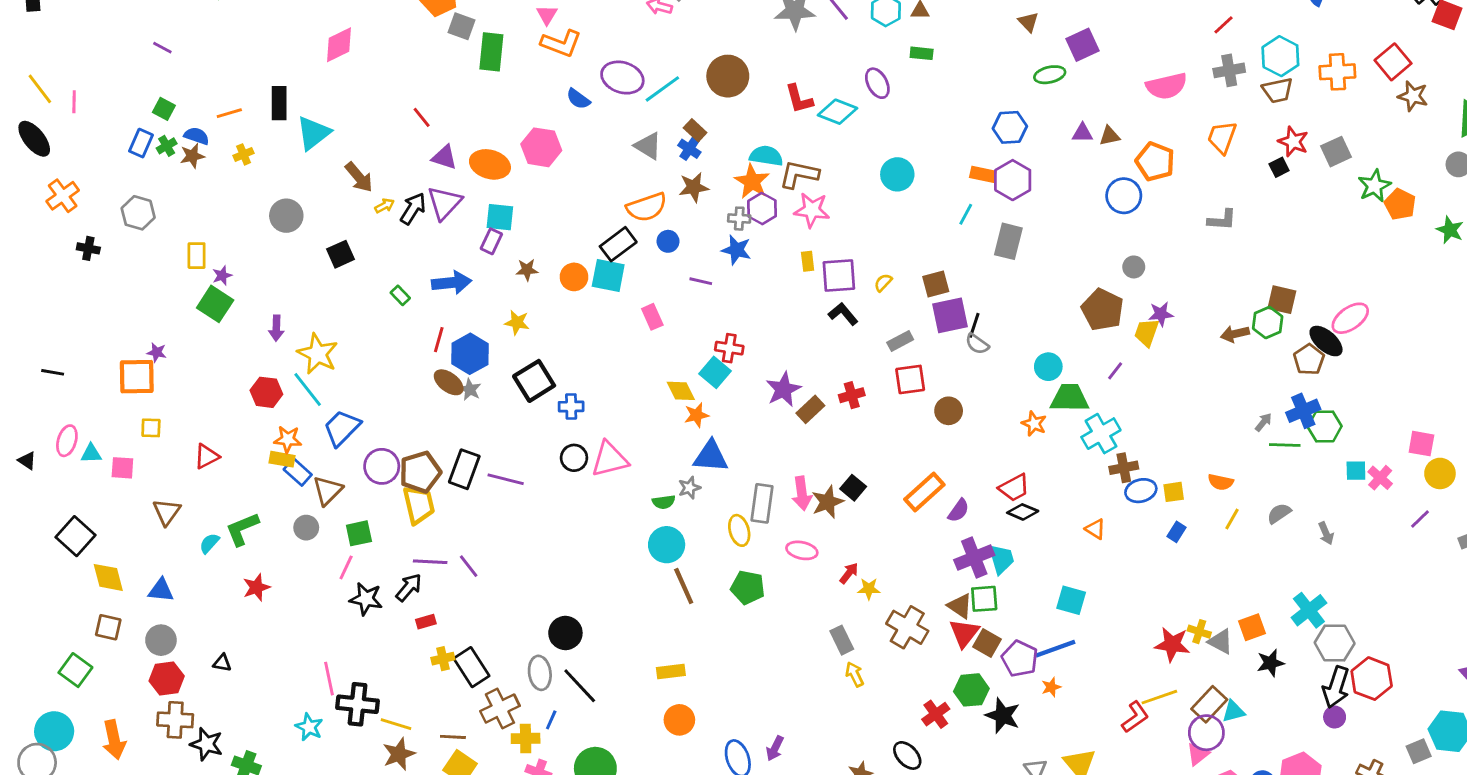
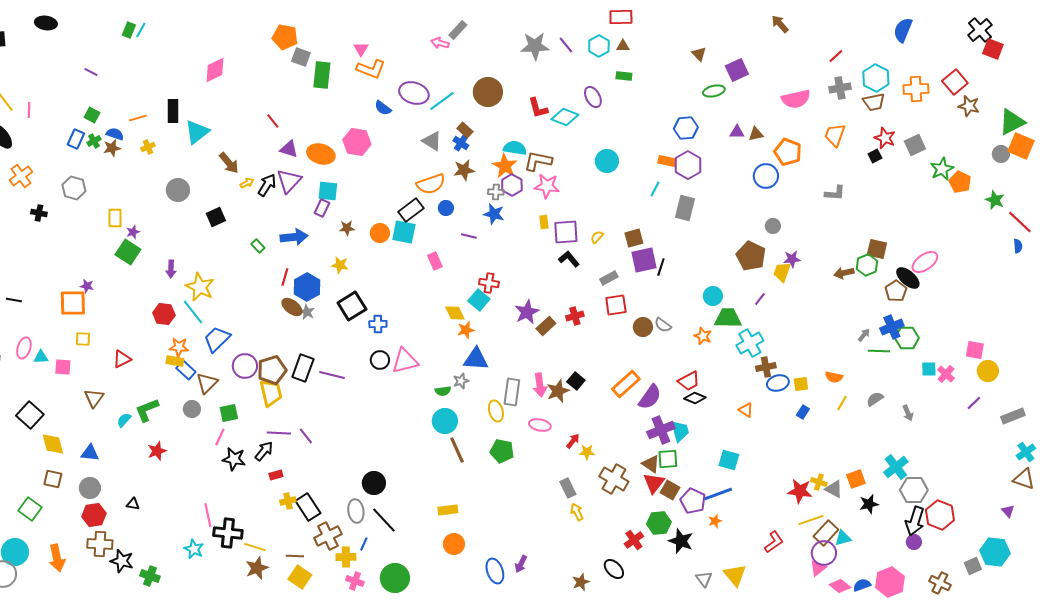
gray semicircle: (977, 344) -> (663, 325), moved
purple semicircle: (959, 511) -> (650, 397), size x1.5
yellow line: (1159, 697) -> (811, 520), moved

